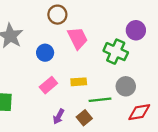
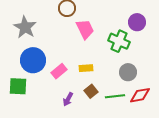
blue circle: (45, 53) -> (33, 60), moved, size x1.6
green line: (100, 100) -> (115, 96), moved
brown square: (84, 118) -> (91, 91), moved

